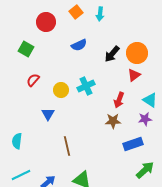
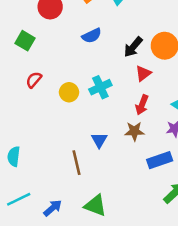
red triangle: (134, 75) -> (143, 73), moved
blue triangle: (48, 114) -> (99, 140), moved

